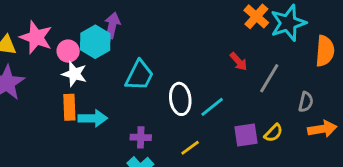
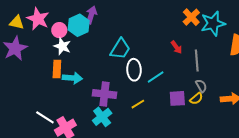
cyan trapezoid: (139, 75) -> (120, 49), moved
gray line: (269, 78) -> (197, 61), turned -40
gray semicircle: (306, 102) -> (201, 86), moved, turned -48
purple cross: (141, 137) -> (104, 94), size x1.6

